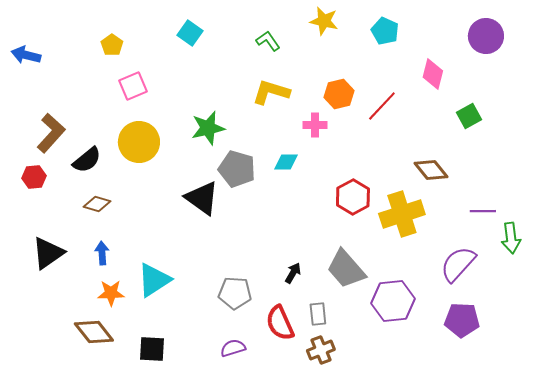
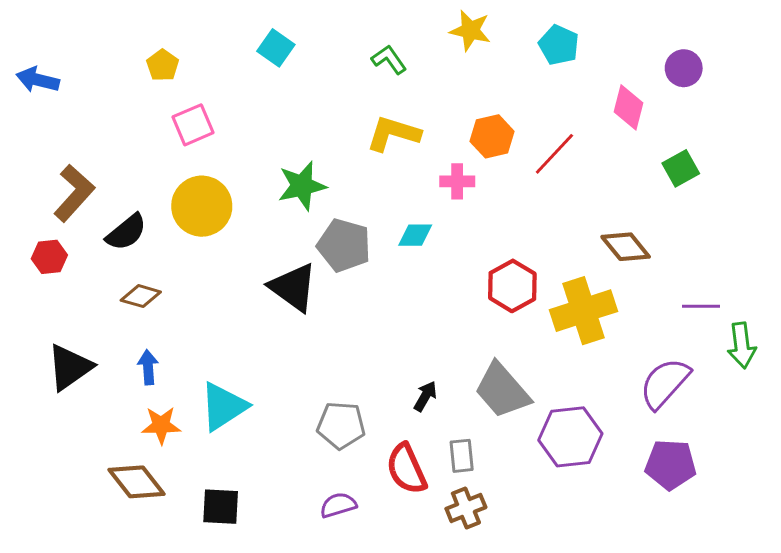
purple circle: (486, 36) -> (684, 68), moved, size x0.7

